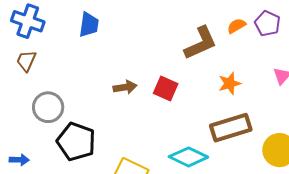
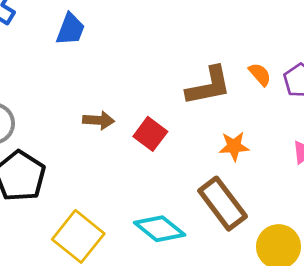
orange semicircle: (236, 26) -> (260, 74), turned 66
brown rectangle: (231, 128) -> (223, 204), turned 57

